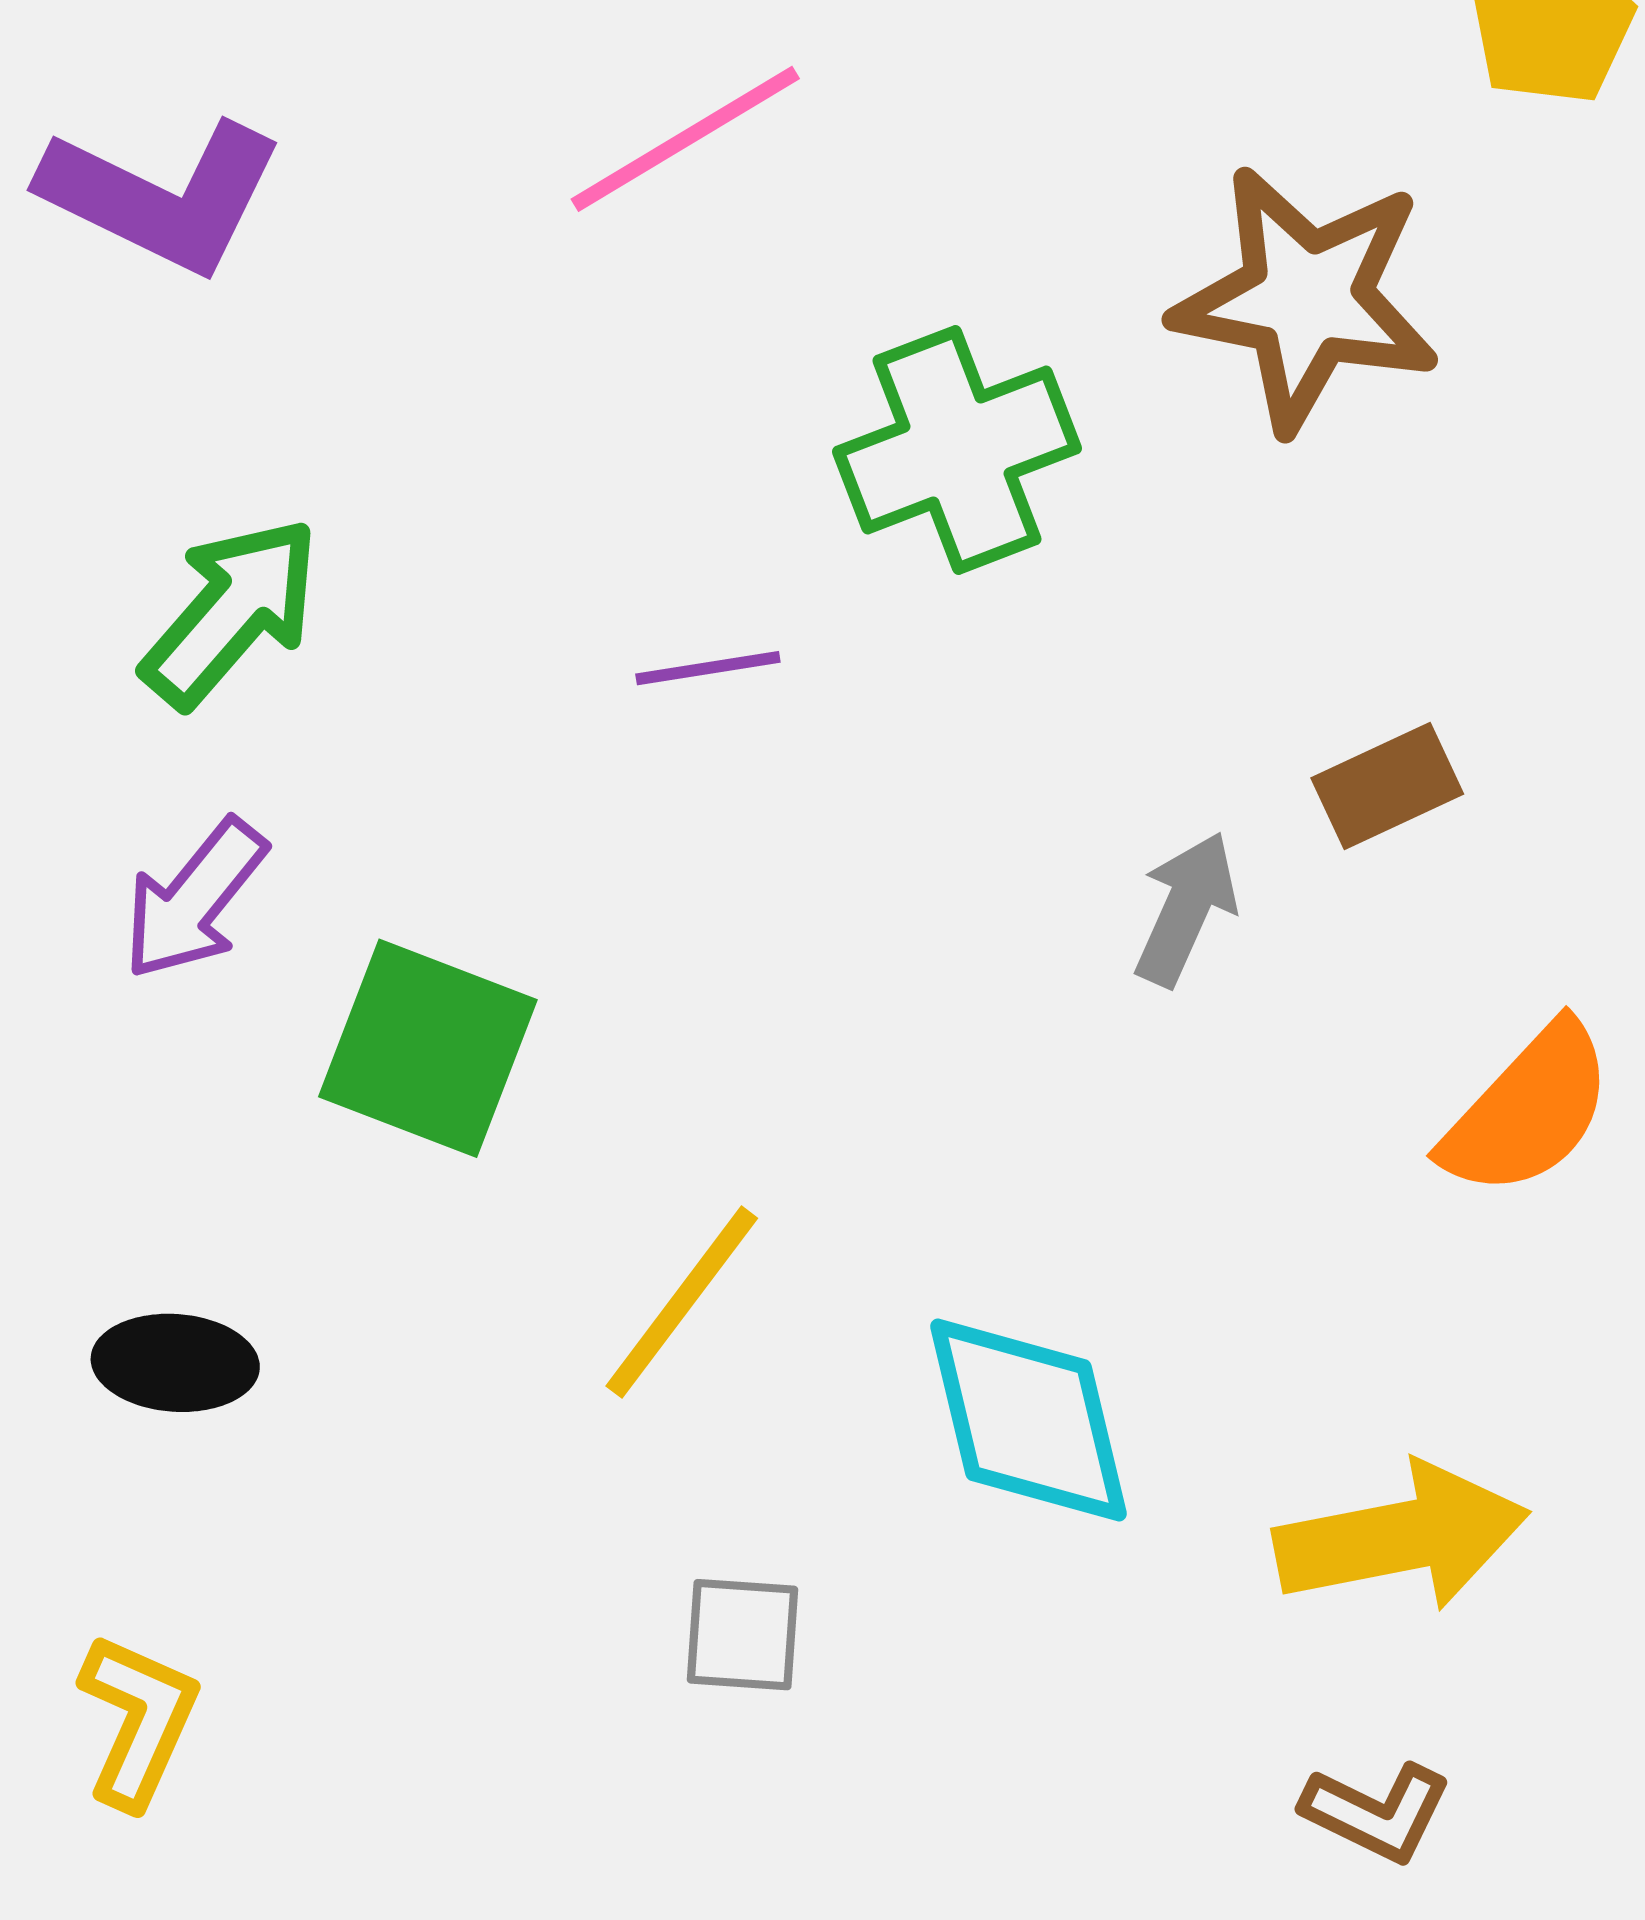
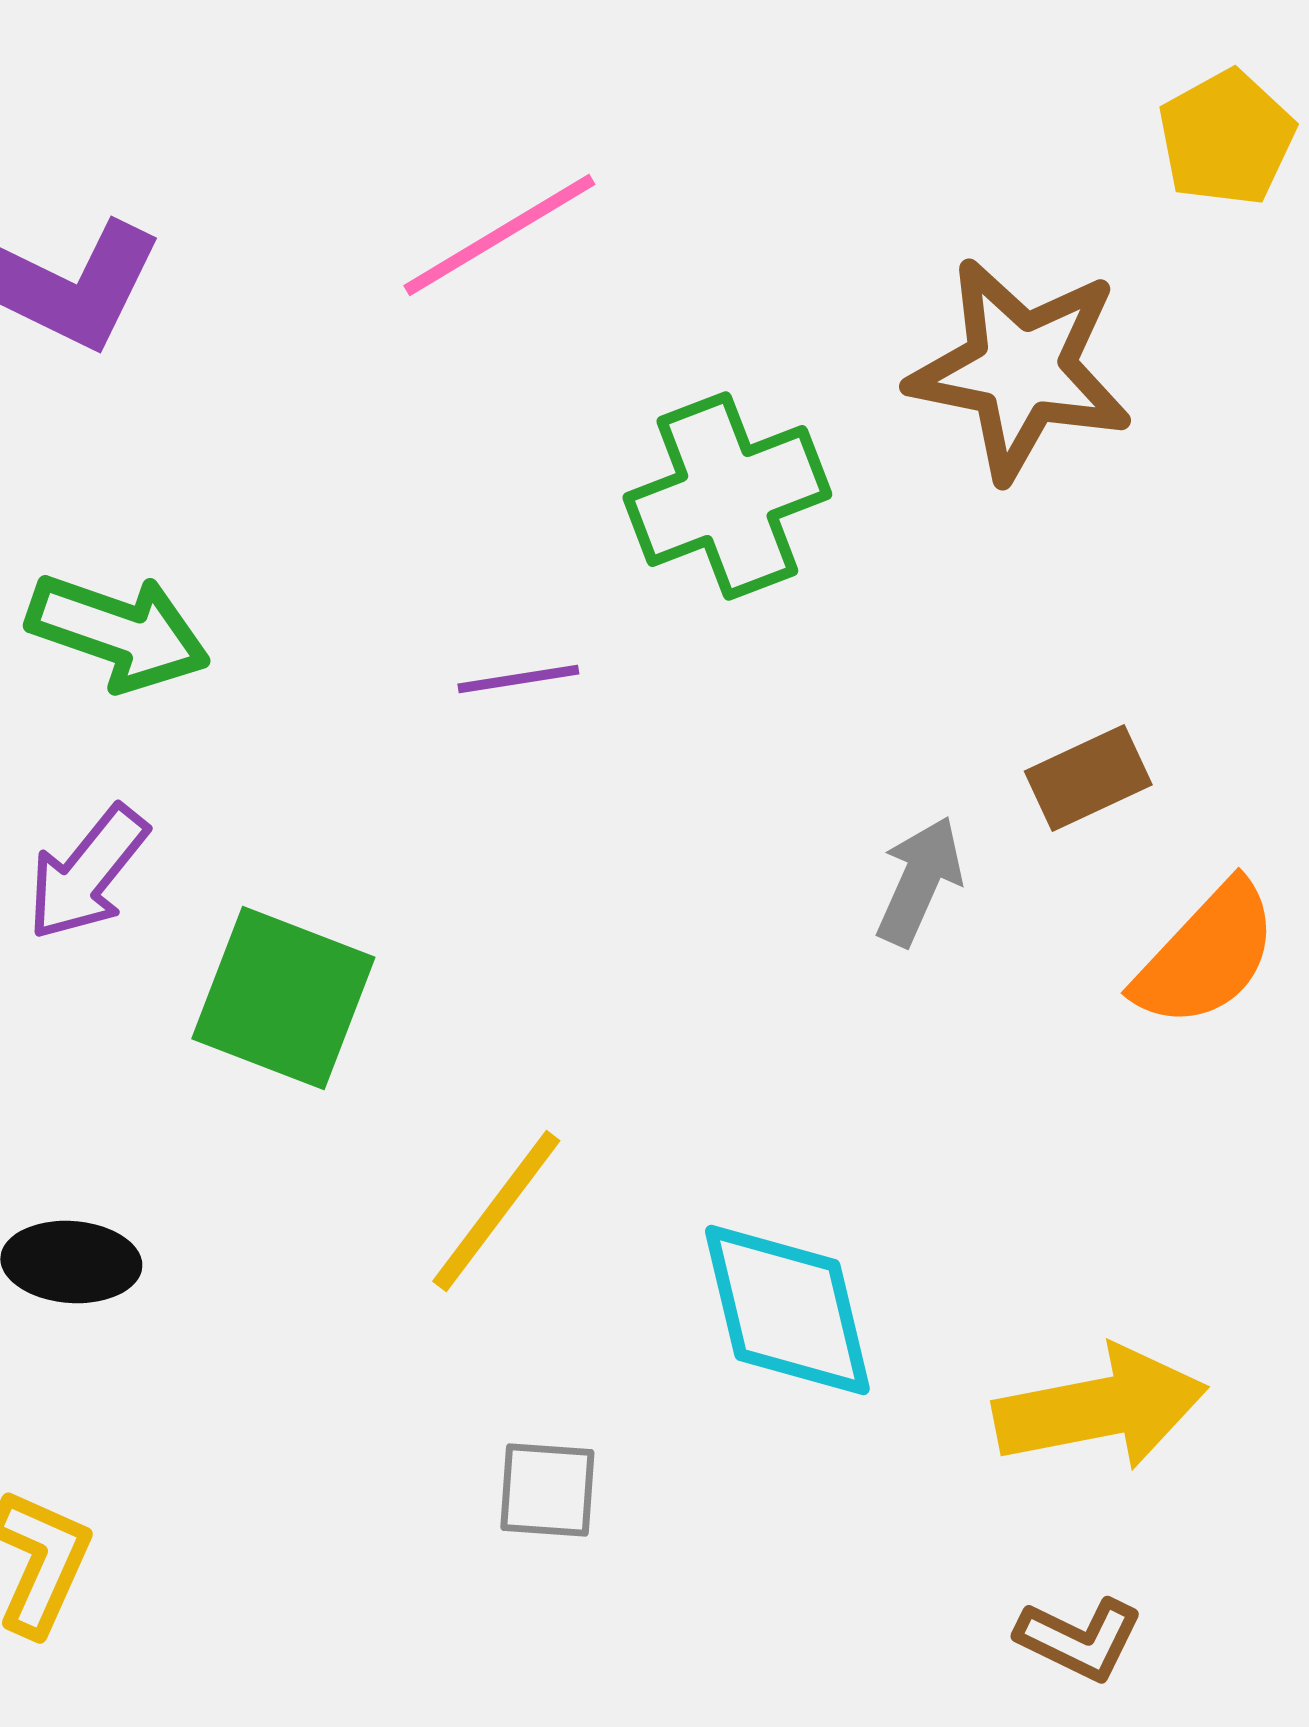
green arrow: (231, 612) -> (118, 632), turned 68
orange semicircle: (1528, 1110) -> (1206, 955), moved

